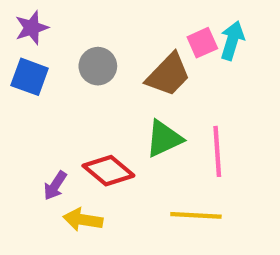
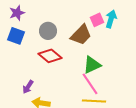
green triangle: (164, 139) -> (92, 65), moved
pink line: (217, 151) -> (90, 84), moved, turned -30
red diamond: (108, 171) -> (50, 56), moved

